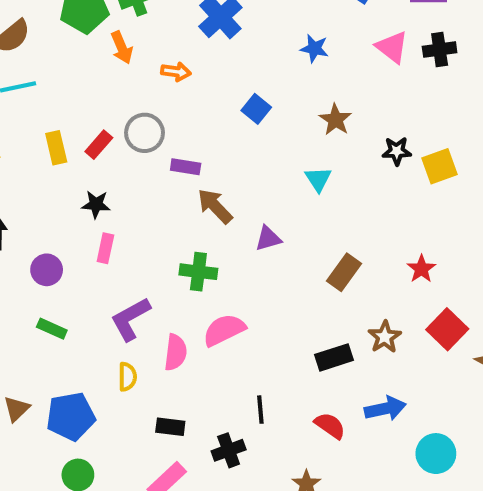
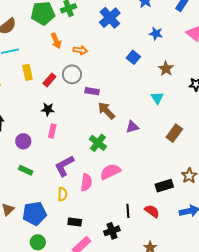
orange arrow: (122, 48) -> (56, 41), moved
orange arrow: (176, 72) -> (80, 50), moved
blue square: (256, 109) -> (133, 57), moved
yellow rectangle: (56, 148) -> (27, 72), moved
green cross: (198, 272) -> (98, 143), turned 30
brown rectangle: (344, 272) -> (174, 133), moved
red semicircle: (330, 426) -> (152, 211), moved
black rectangle: (170, 427) -> (75, 222), moved

